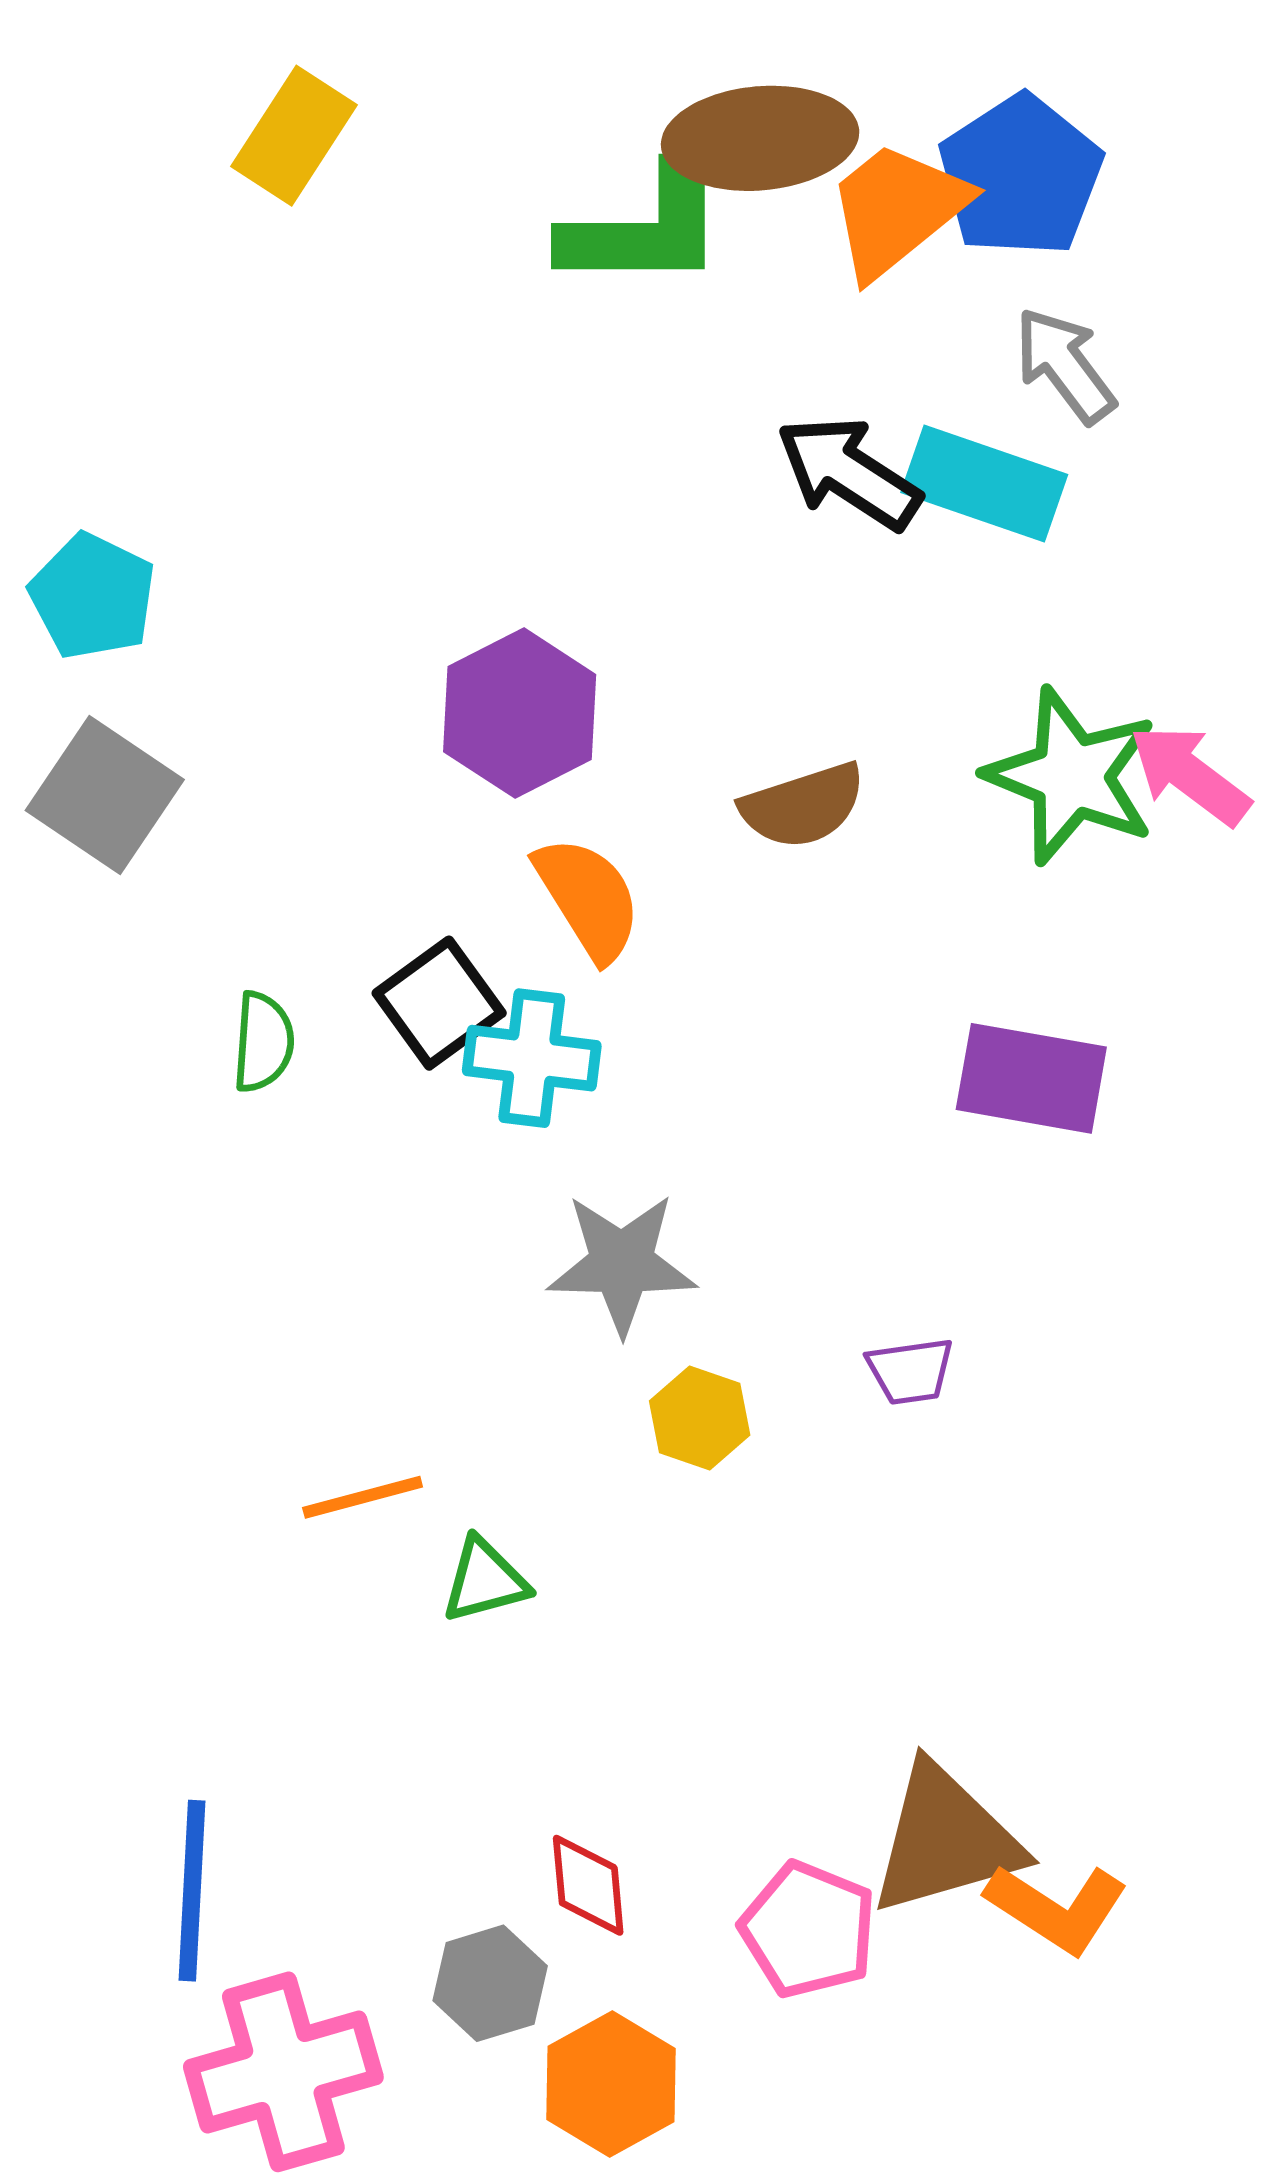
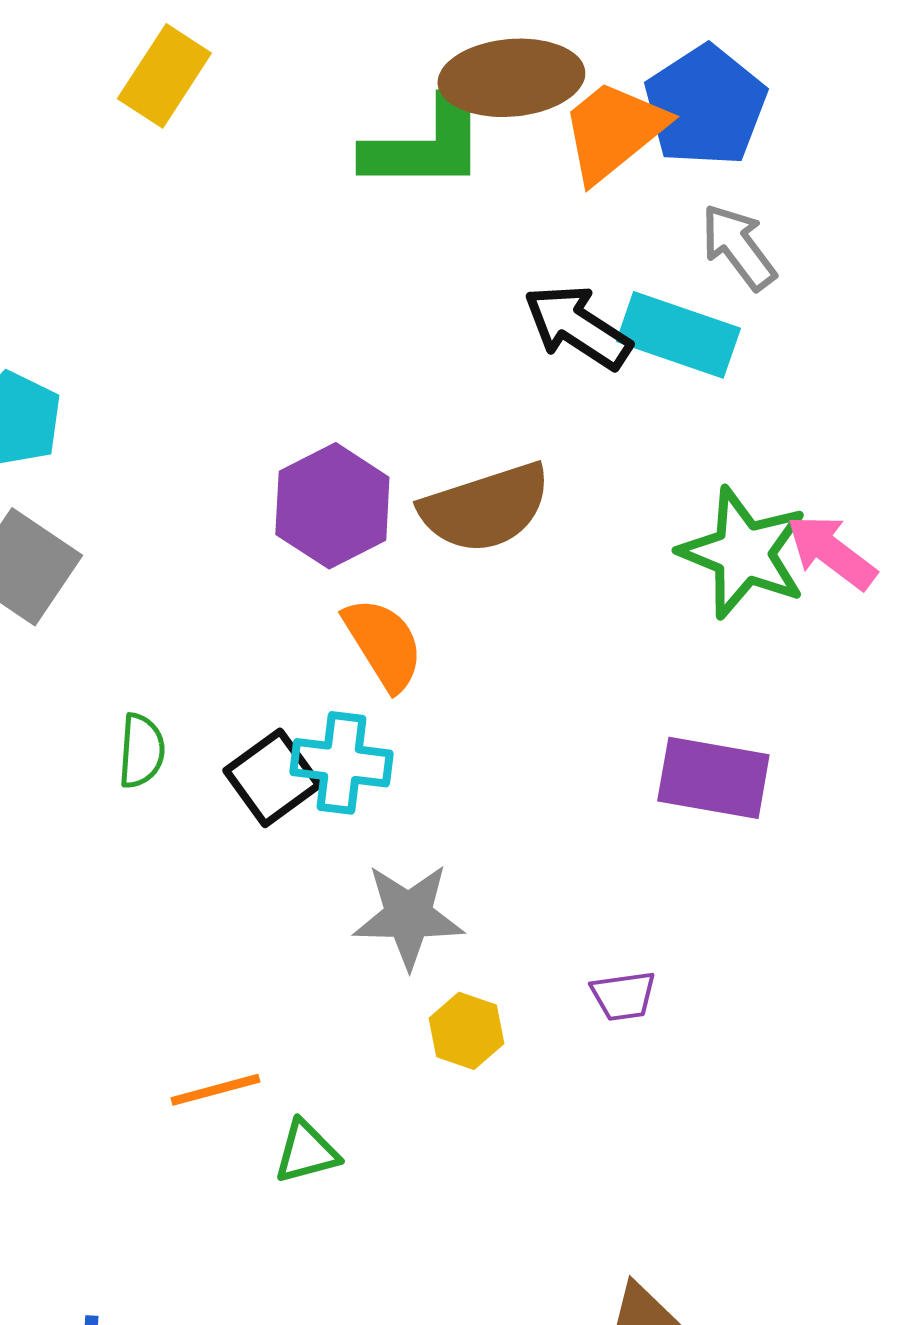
brown semicircle: (803, 806) -> (485, 508), moved, size x1.4
black square: (439, 1003) -> (272, 778), moved

